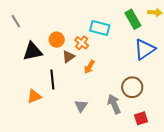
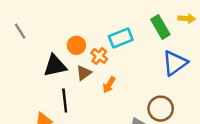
cyan rectangle: (100, 28) -> (121, 38), turned -36
orange circle: (57, 40) -> (76, 45), moved
black triangle: (33, 51) -> (55, 66), moved

